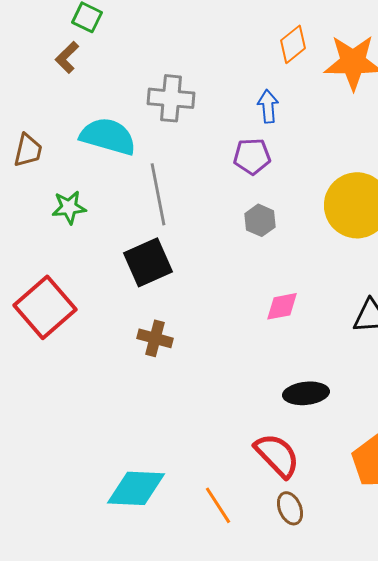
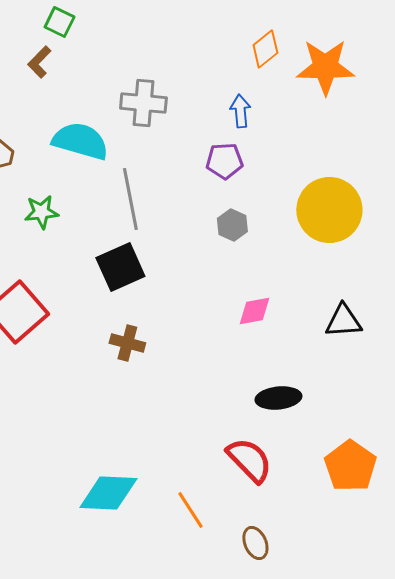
brown ellipse: (290, 508) -> (255, 543), moved

